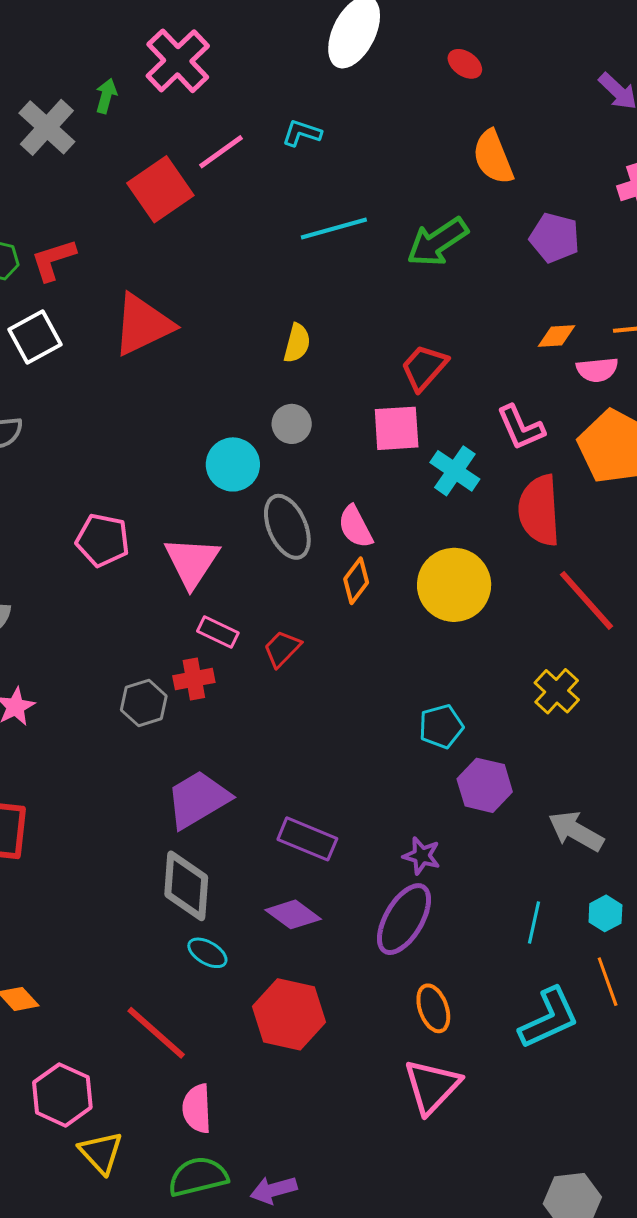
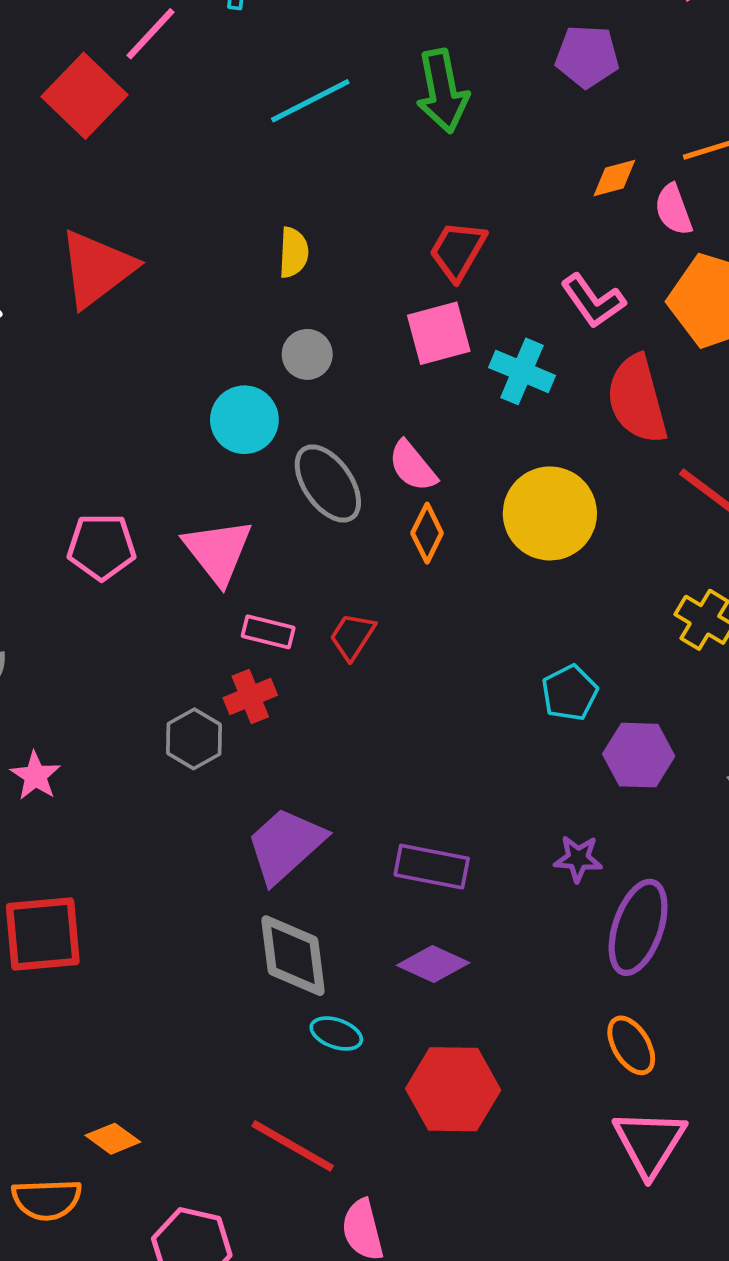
green arrow: (437, 242) -> (442, 91), turned -56
pink semicircle: (597, 370) -> (673, 210), turned 87
purple ellipse: (404, 919) -> (638, 927), moved

